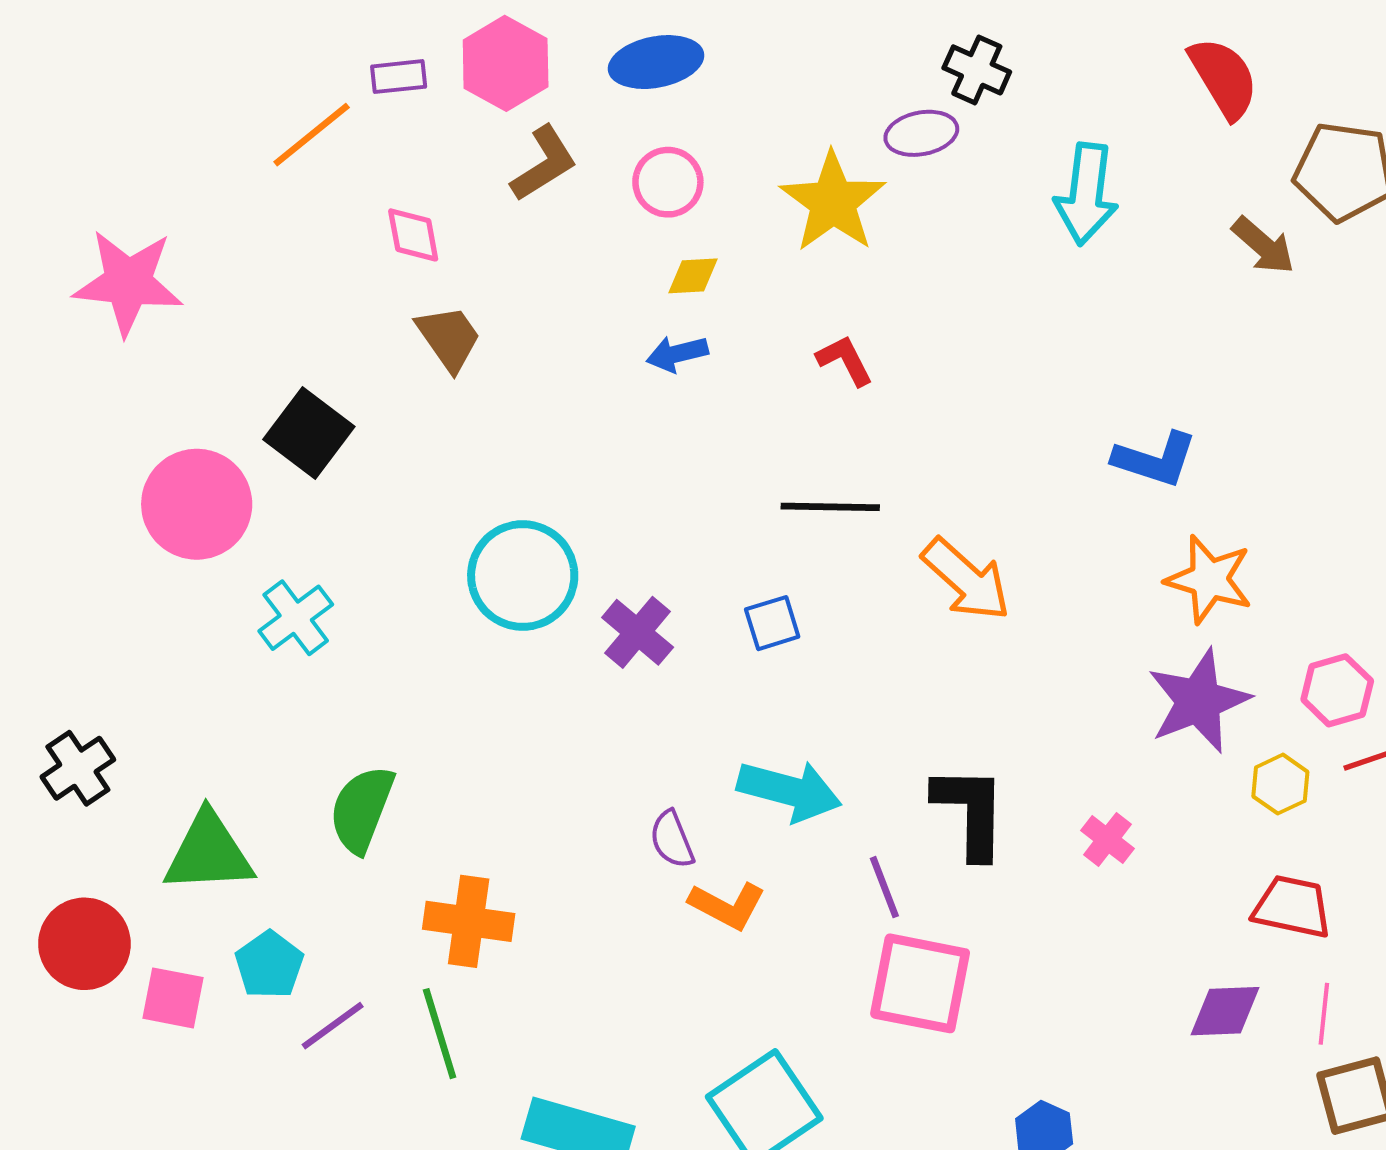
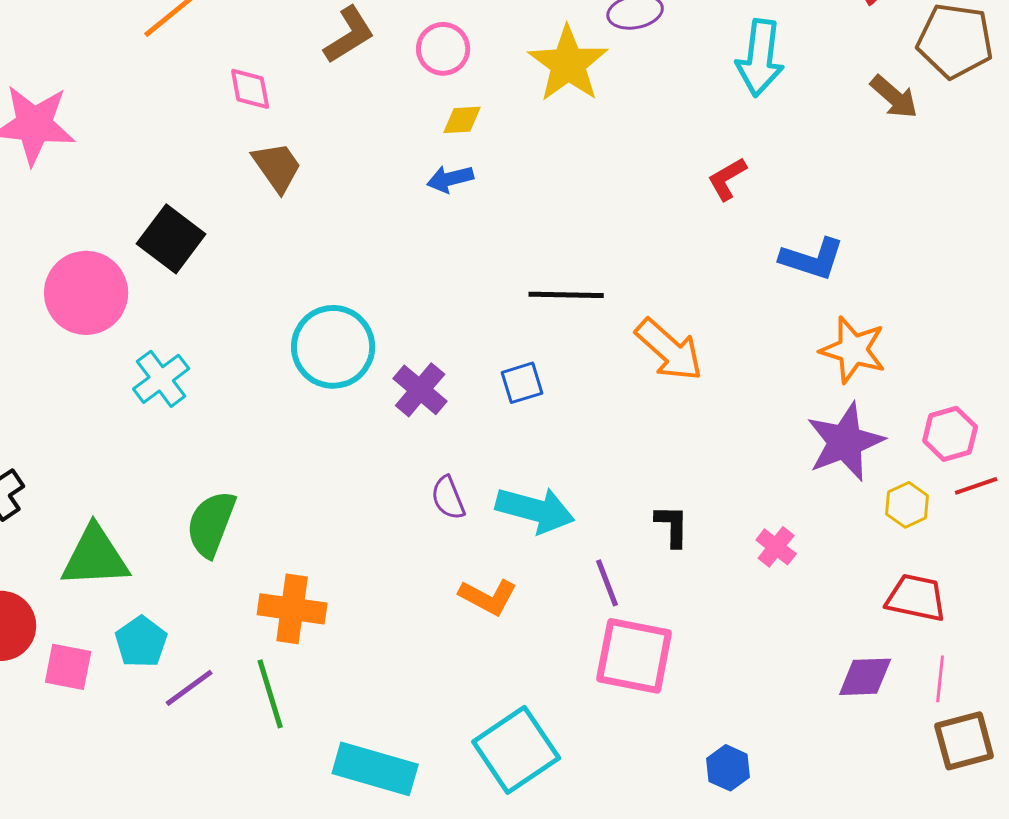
red L-shape: (845, 360) -> (727, 179), moved, turned -93
black L-shape: (970, 812) -> (672, 526), size x0.6
purple semicircle: (672, 840) -> (448, 498), moved

